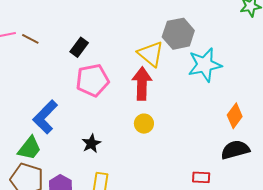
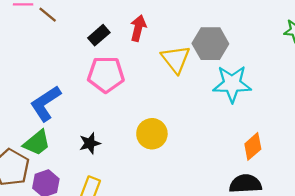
red arrow: (142, 84) -> (138, 28), moved, size x0.7
yellow circle: (144, 124) -> (152, 134), size x1.4
green trapezoid: (29, 148) -> (37, 143), moved

